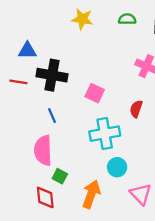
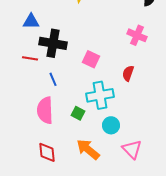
red line: (18, 82) -> (30, 58), moved
green square: (60, 176) -> (78, 113), moved
orange arrow: (91, 194) -> (88, 149), turned -70

